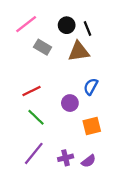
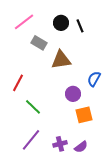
brown triangle: (79, 52) -> (61, 60), moved
blue semicircle: (91, 87) -> (94, 79), moved
red line: (32, 91) -> (18, 83), moved, turned -36
purple circle: (70, 103) -> (73, 94), moved

